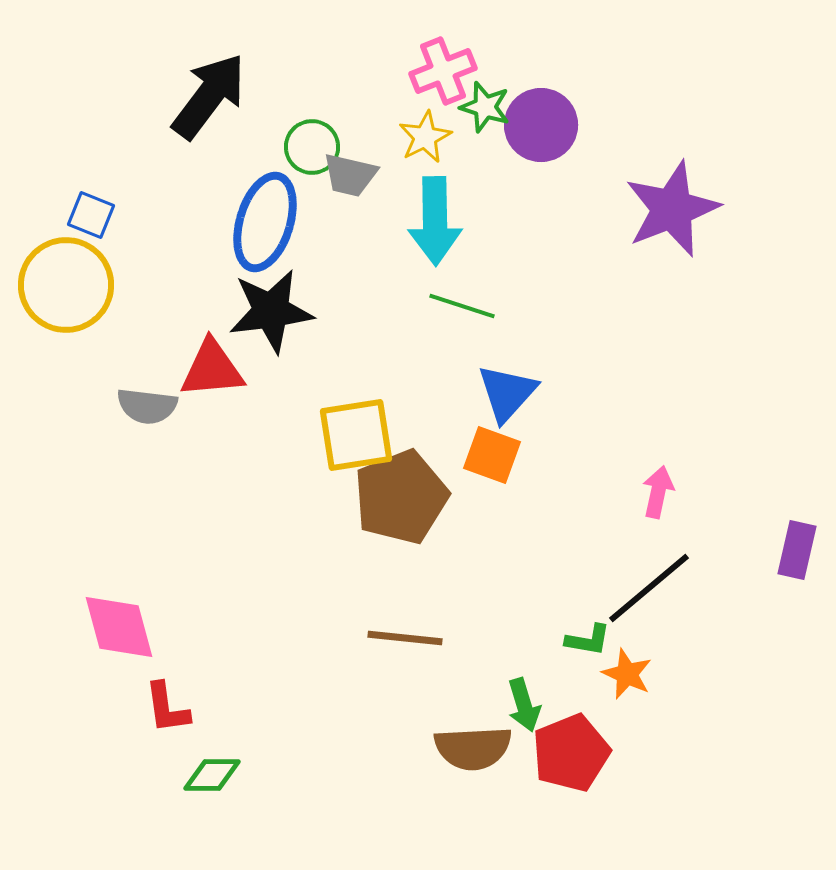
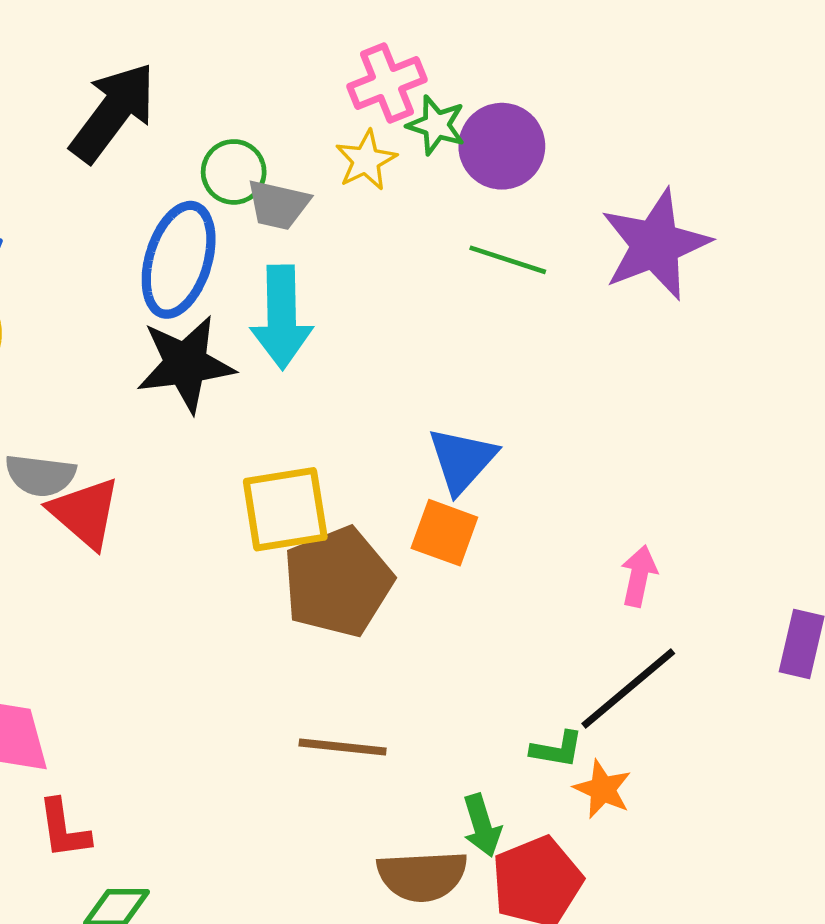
cyan arrow: (435, 221) -> (282, 317), moved
green line: (462, 306) -> (508, 260), moved
red triangle: (212, 369) -> (85, 513), moved, turned 46

